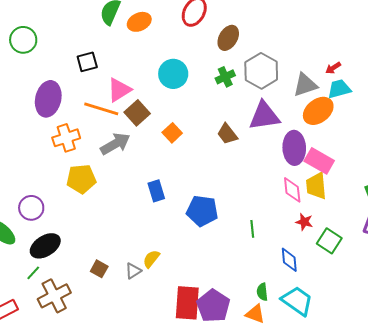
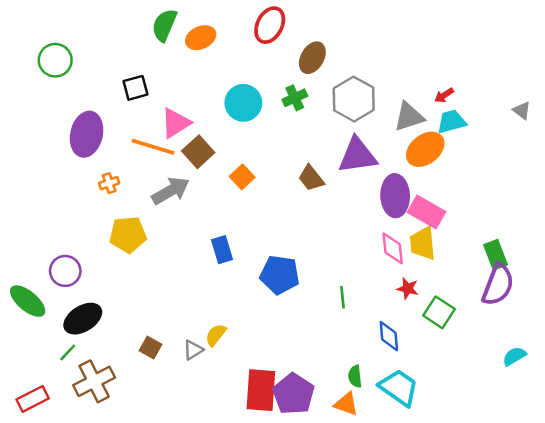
green cross: (225, 77) -> (295, 98), moved
orange cross: (66, 138) -> (109, 183), size x0.6

